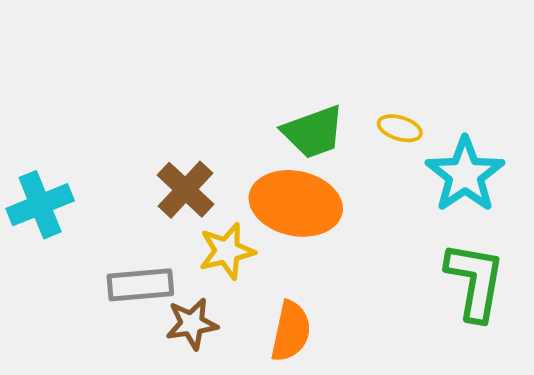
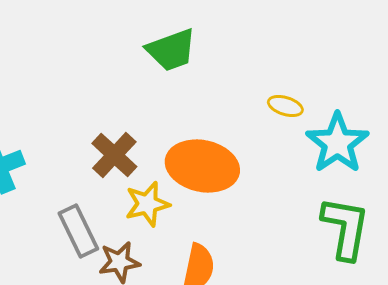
green trapezoid: (313, 132) -> (171, 50), moved
gray rectangle: (140, 285) -> (78, 231), turned 69

